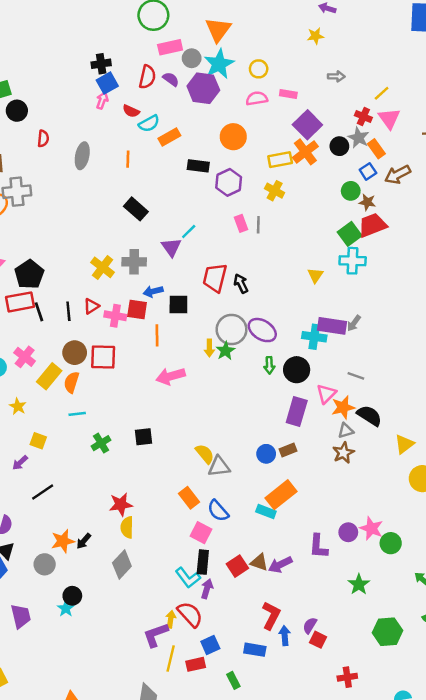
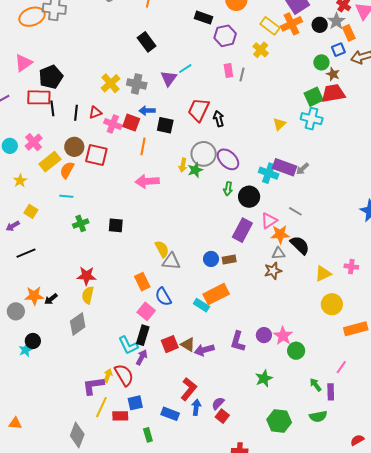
yellow rectangle: (280, 160) -> (270, 26), turned 36

